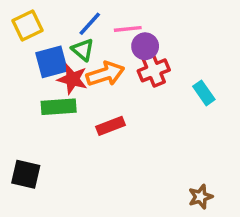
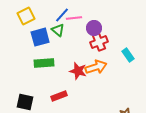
pink line: (128, 29) -> (74, 18), moved
orange arrow: (105, 74) -> (96, 67), moved
red star: (72, 79) -> (78, 71), moved
red rectangle: (111, 126) -> (59, 96), moved

